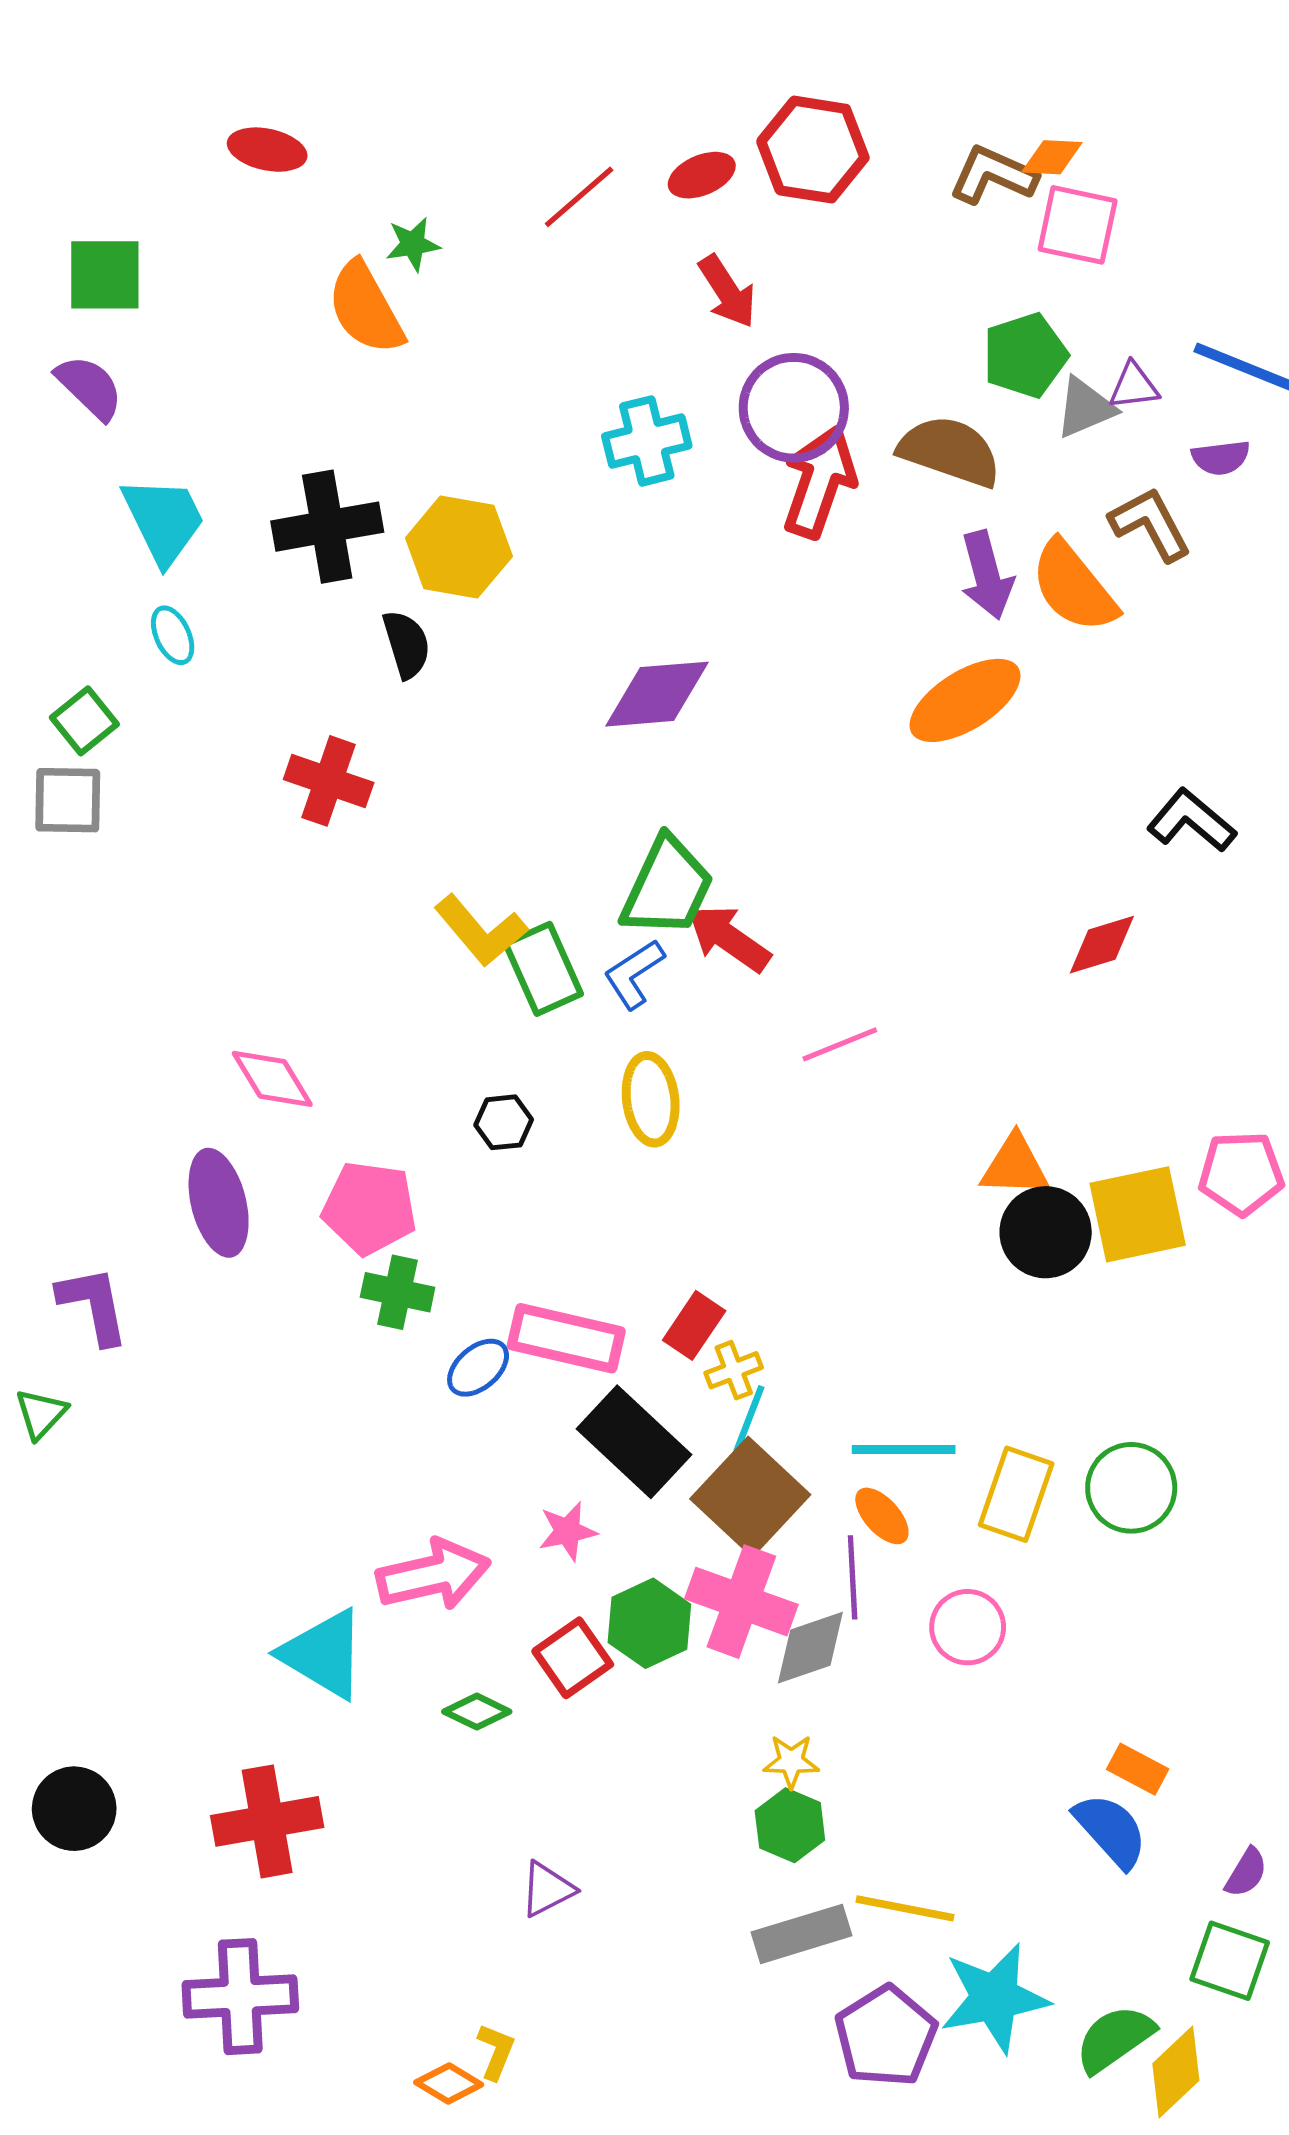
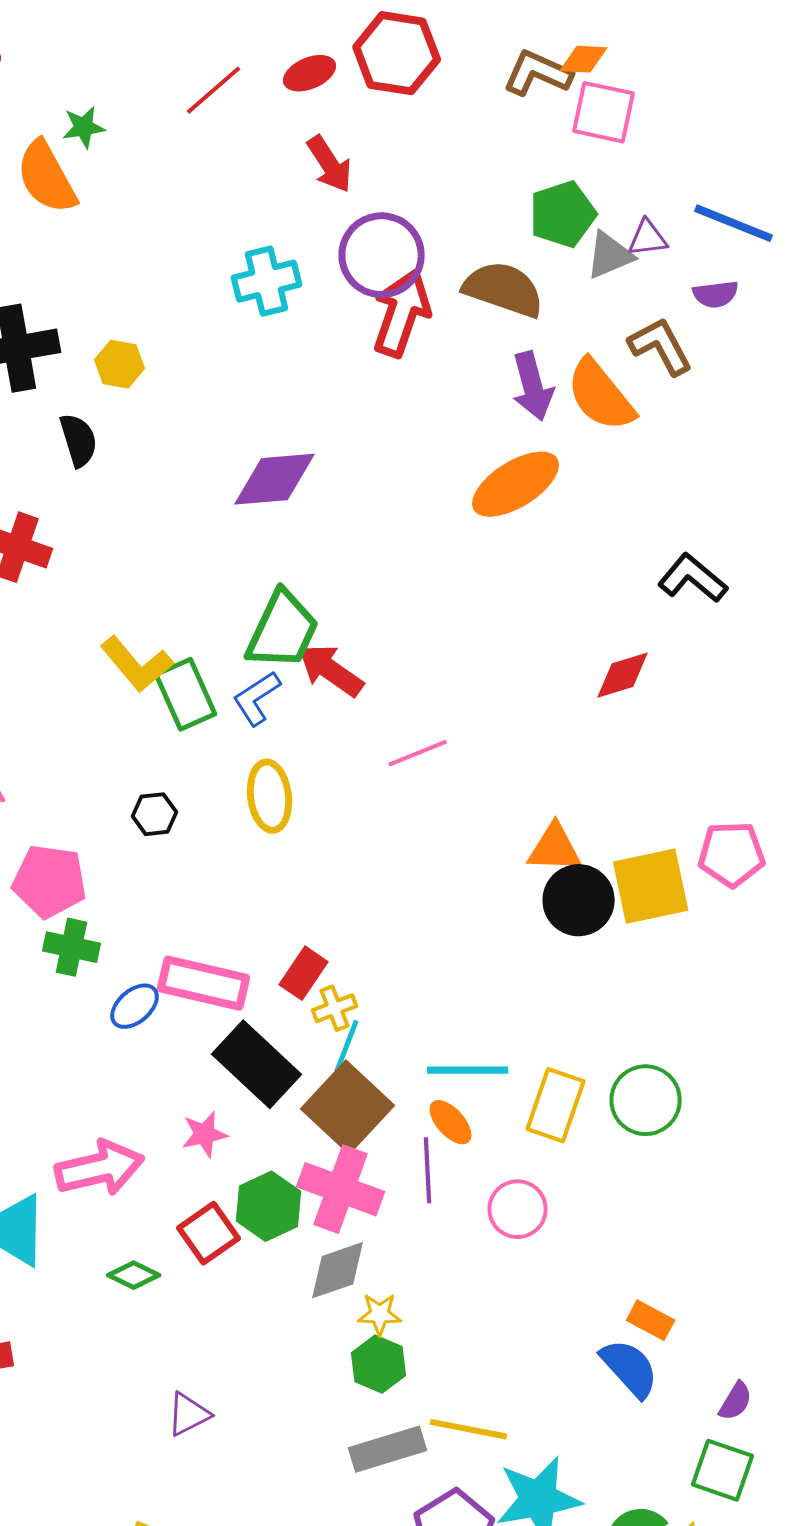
yellow hexagon: (459, 547) -> (120, 364), size x0.6
gray diamond: (810, 1648) -> (338, 1270), moved

